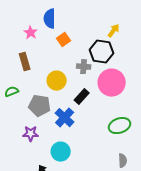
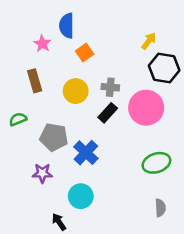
black hexagon: (102, 52) -> (164, 68), moved
yellow circle: (57, 81) -> (76, 91), moved
black rectangle: (82, 97) -> (108, 113), moved

